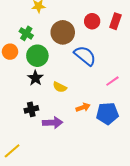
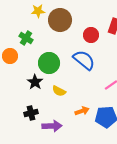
red circle: (92, 21) -> (91, 35), moved
brown circle: (63, 32) -> (60, 20), moved
green circle: (37, 56) -> (49, 63), moved

